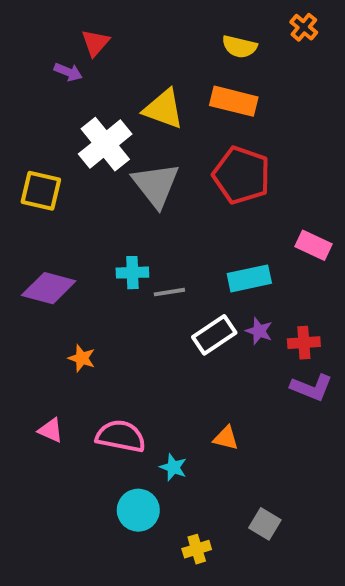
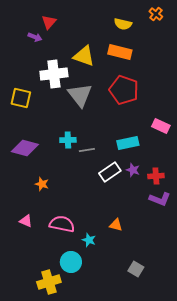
white cross: (105, 144) -> (54, 74), turned 32
yellow cross: (197, 549) -> (49, 282), moved, size x1.6

